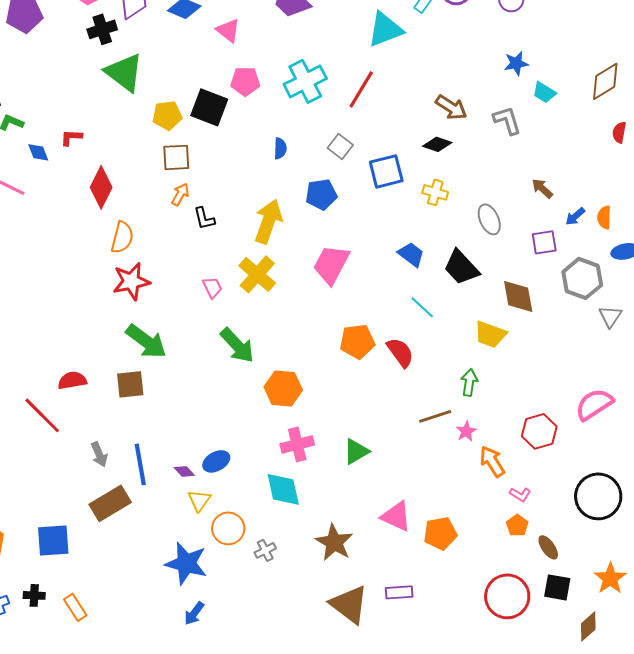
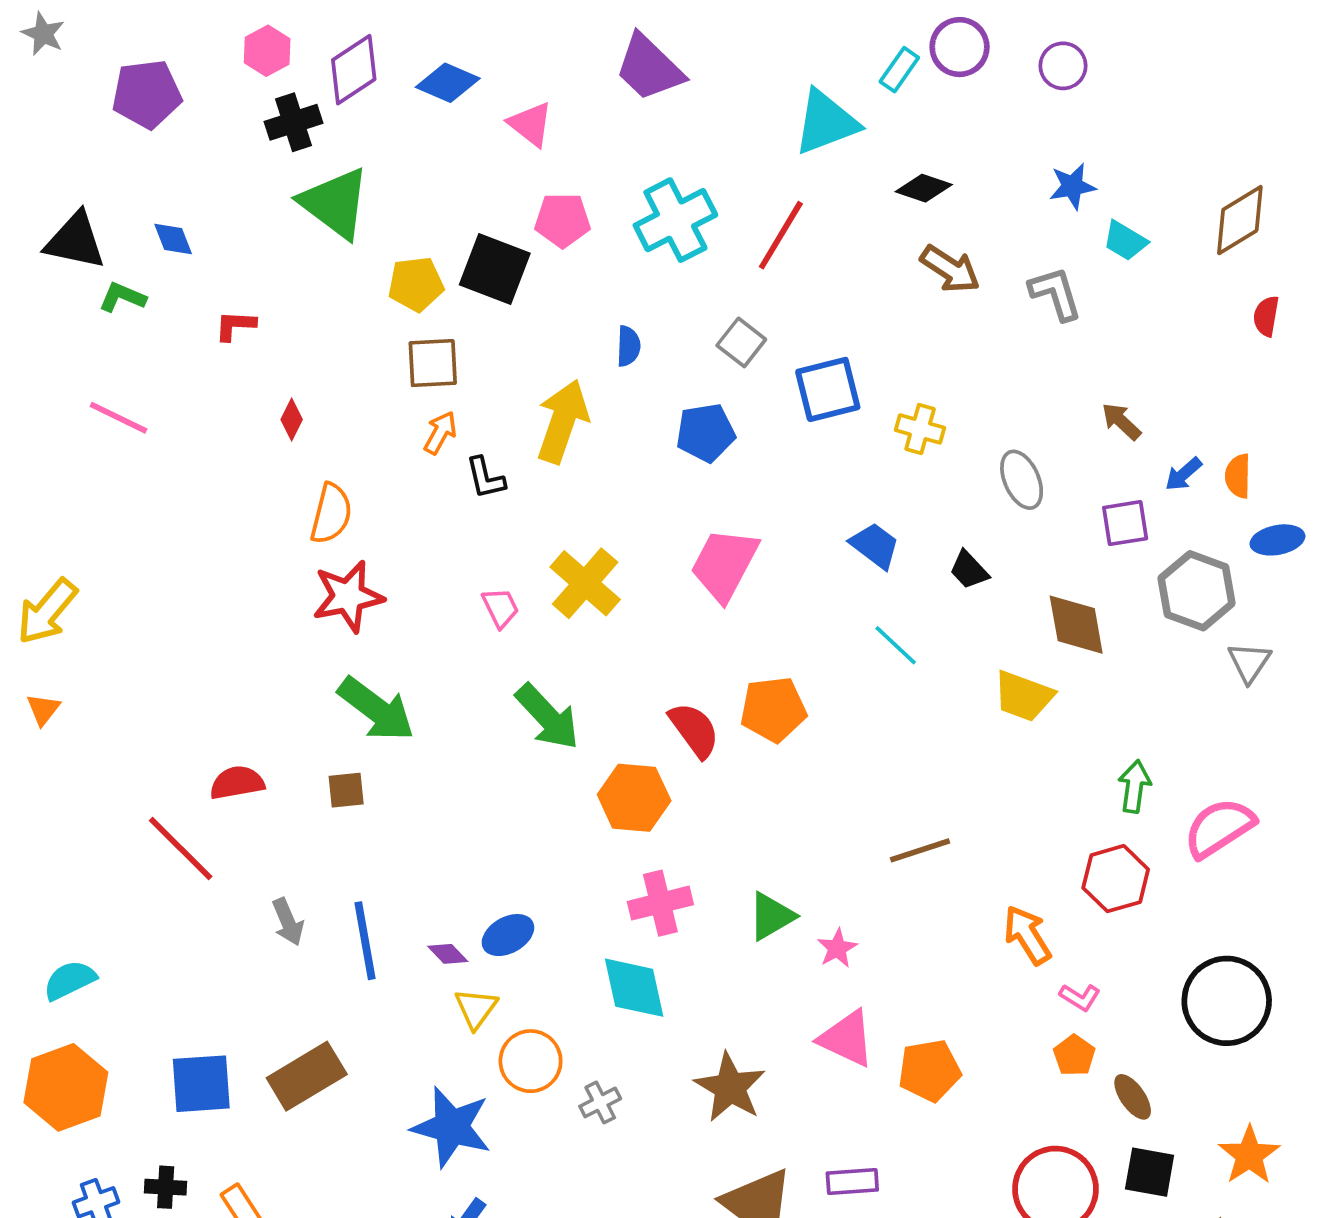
black diamond: (437, 144) -> (924, 188), moved
blue diamond: (38, 152) -> (173, 239), moved
red diamond: (101, 187) -> (292, 420), size x0.5
yellow arrow: (268, 221) -> (563, 421), moved
black trapezoid: (461, 267) -> (969, 570), size x0.6
red semicircle: (400, 352) -> (694, 730), moved
green arrow: (469, 382) -> (1134, 786), moved
brown square: (130, 384) -> (346, 790), size x0.7
pink star: (466, 431) -> (837, 948), moved
brown rectangle: (110, 503) -> (307, 1076), moved

